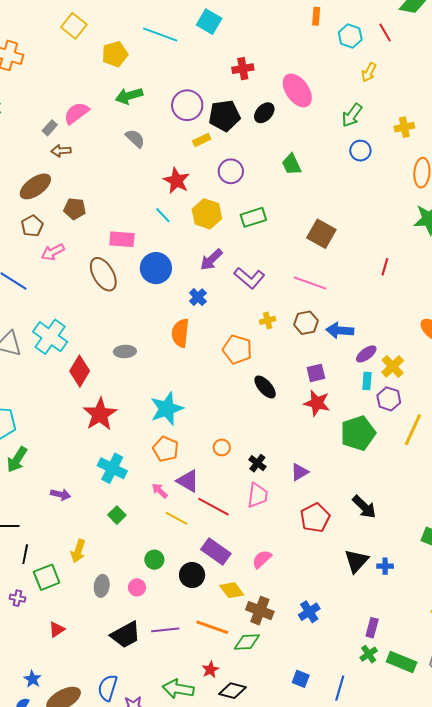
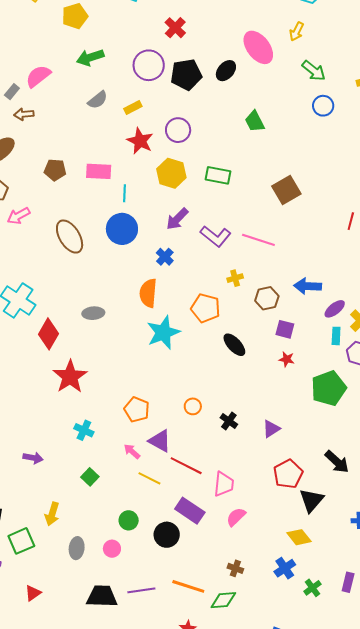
red cross: (243, 69) -> (175, 28), moved, turned -35
yellow arrow: (369, 72) -> (297, 31), moved
green arrow: (352, 115) -> (314, 71), turned -85
gray semicircle: (135, 138) -> (98, 100), turned 100
yellow rectangle: (202, 140) -> (133, 108), moved
purple circle: (231, 171) -> (178, 130), moved
brown pentagon: (75, 209) -> (55, 170), moved
cyan line: (163, 215) -> (125, 193), moved, turned 48
green rectangle: (253, 217) -> (218, 175), turned 30
brown square: (321, 234) -> (286, 190), turned 32
pink rectangle: (122, 239) -> (99, 171), moved
pink line: (310, 283) -> (258, 240), moved
brown hexagon: (306, 323) -> (267, 298), moved
purple square: (316, 373) -> (285, 329), turned 30
red star: (317, 403) -> (287, 359), size x0.6
cyan star: (167, 409) -> (163, 333), moved
cyan cross: (112, 468) -> (84, 430), size x0.7
pink trapezoid: (258, 495) -> (224, 484), moved
black triangle: (356, 561) -> (311, 500), moved
yellow diamond: (232, 590) -> (299, 537), moved
brown cross: (260, 611) -> (235, 568), size x0.6
black trapezoid: (126, 635) -> (102, 596), turned -148
green cross: (369, 654) -> (312, 588), moved

